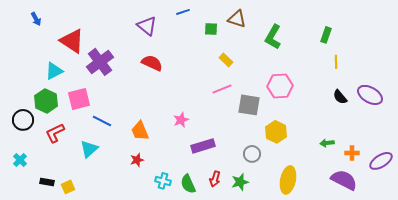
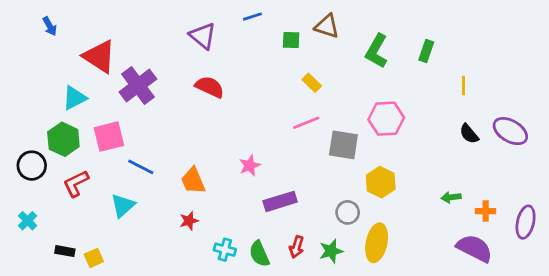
green rectangle: (326, 35) -> (426, 51), moved
purple ellipse: (381, 161) -> (526, 222), turned -45
yellow ellipse: (288, 180) -> (377, 243), moved

